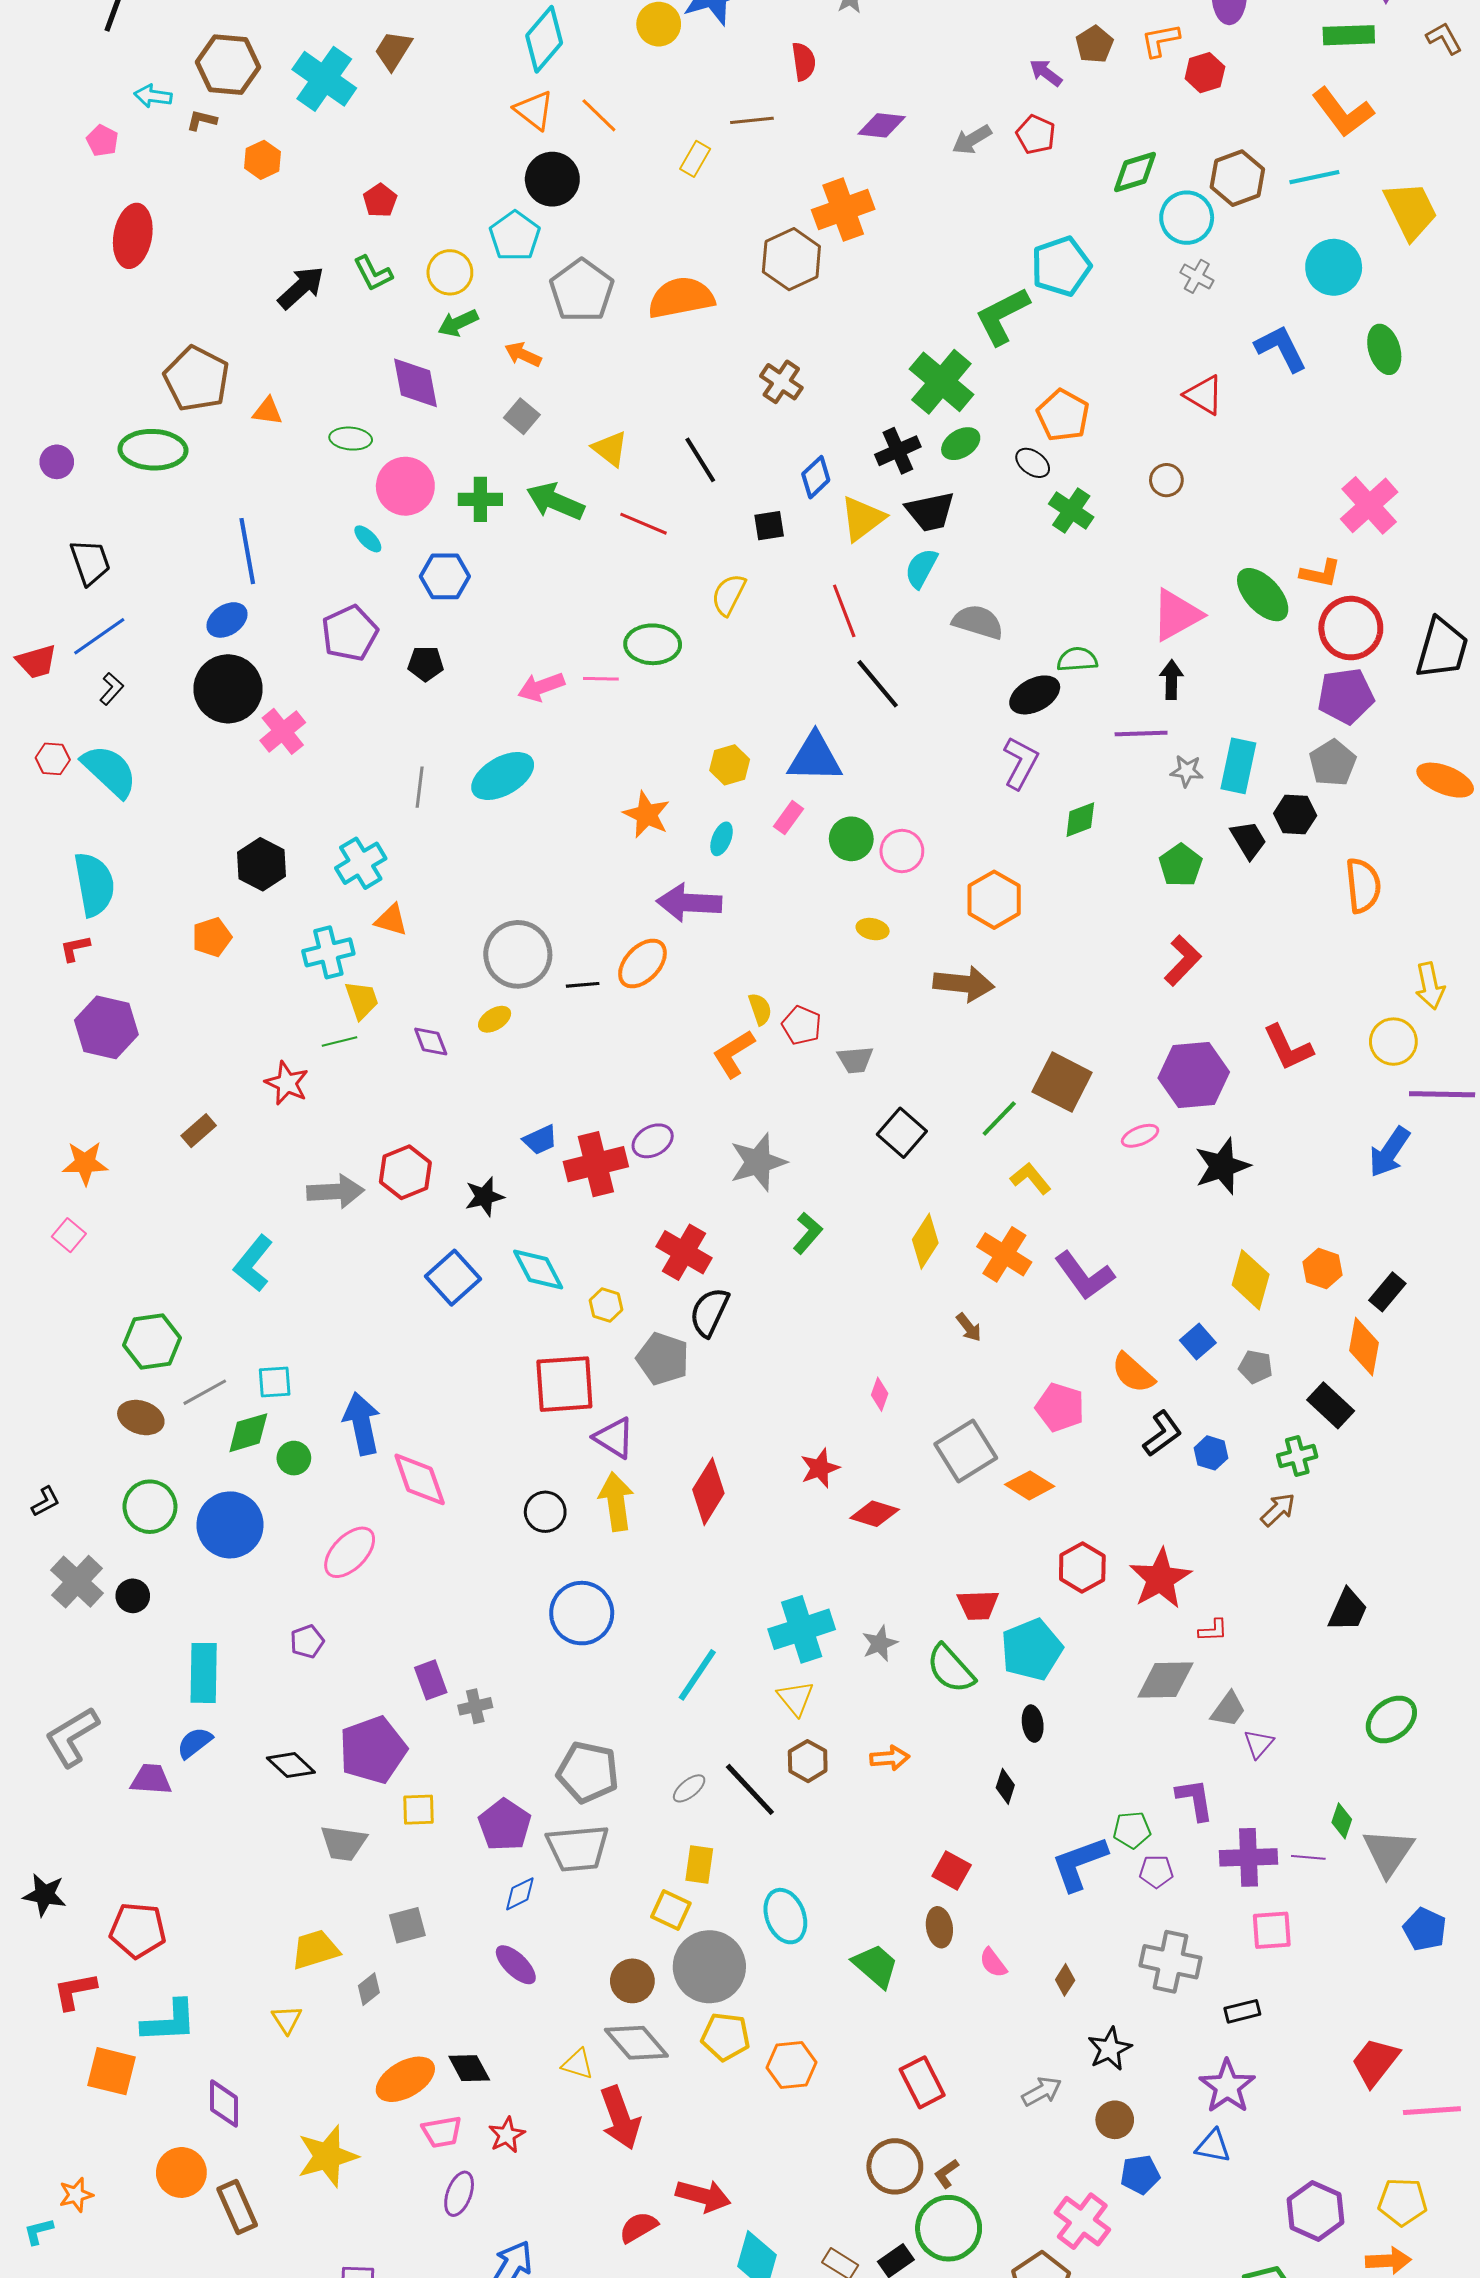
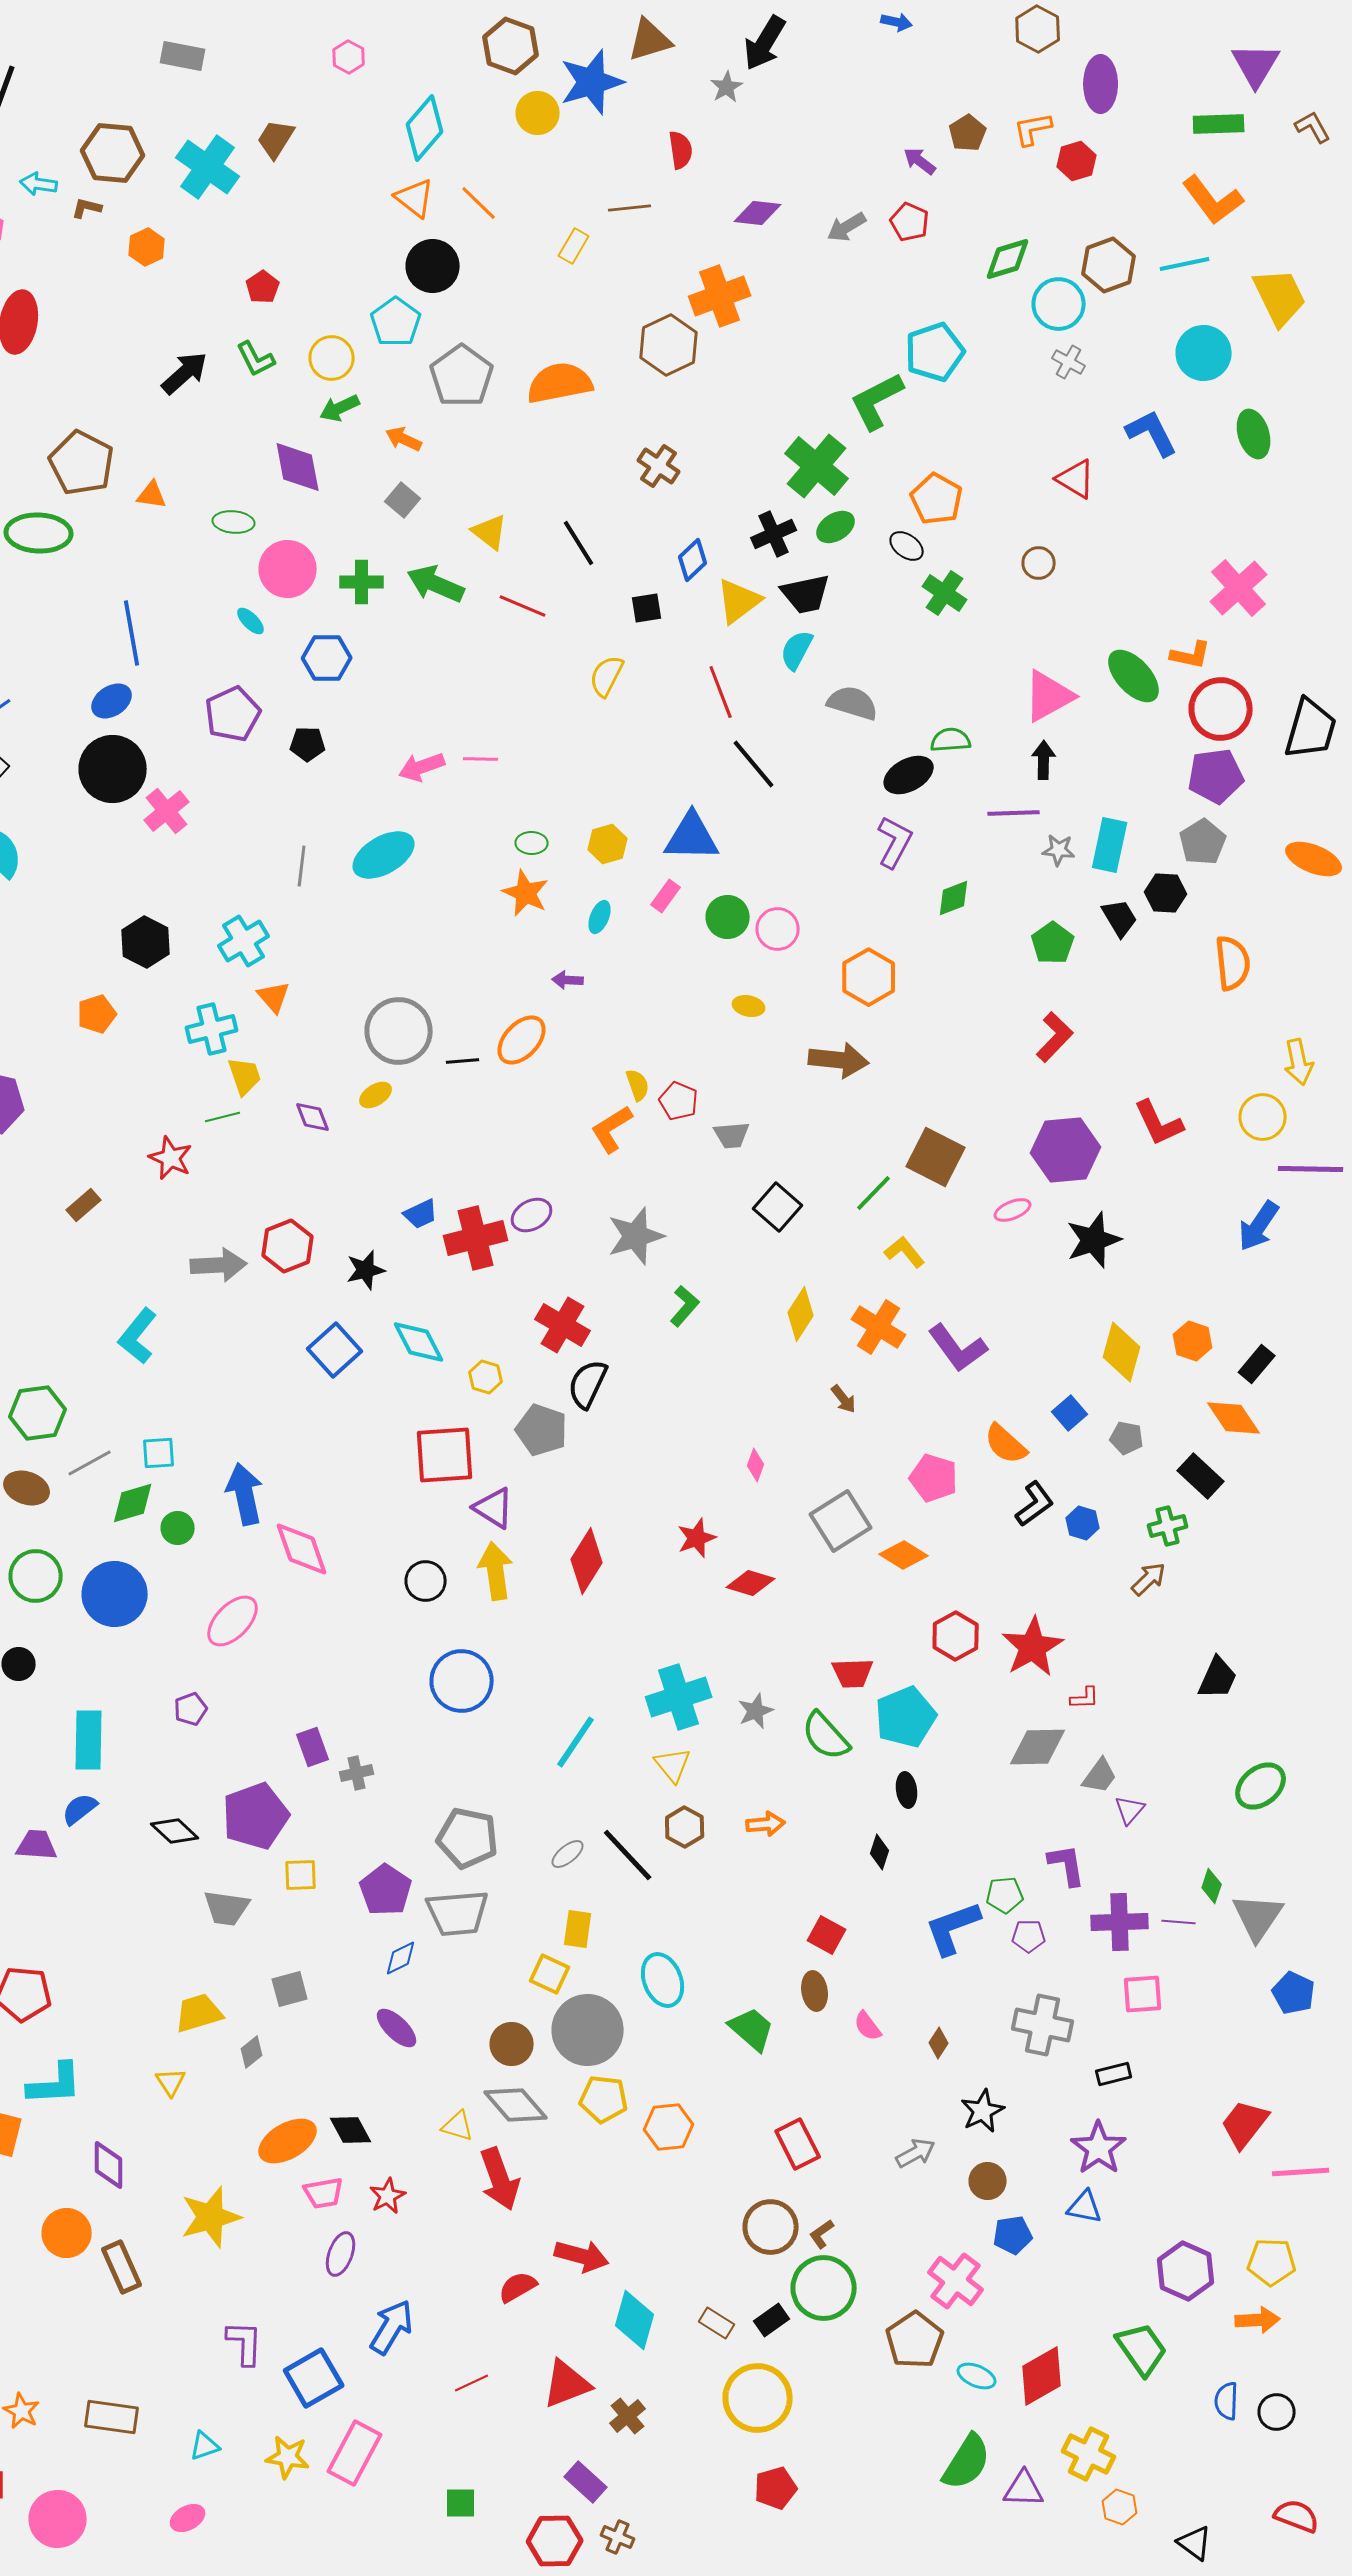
green ellipse: (653, 644) -> (532, 843), moved, size x0.6
purple arrow: (689, 903) -> (568, 980), size x0.5
orange triangle: (391, 920) -> (274, 997), turned 33
orange diamond: (1364, 1347) -> (1234, 1418), turned -44

